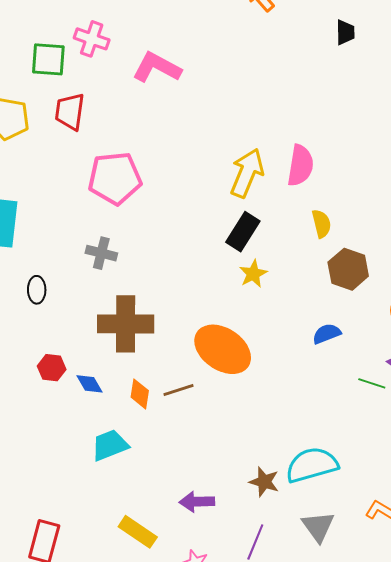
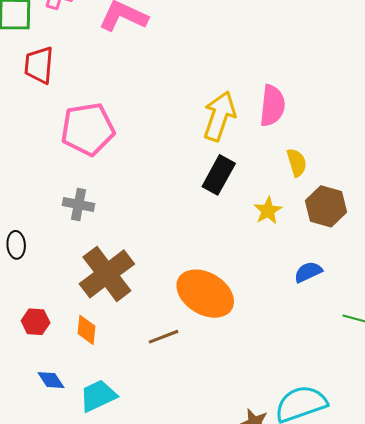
yellow star: (253, 274) -> (268, 211), moved
brown cross: (126, 324) -> (107, 274), turned -34
blue diamond: (89, 384) -> (51, 380), moved
orange diamond: (140, 394) -> (86, 330), moved

